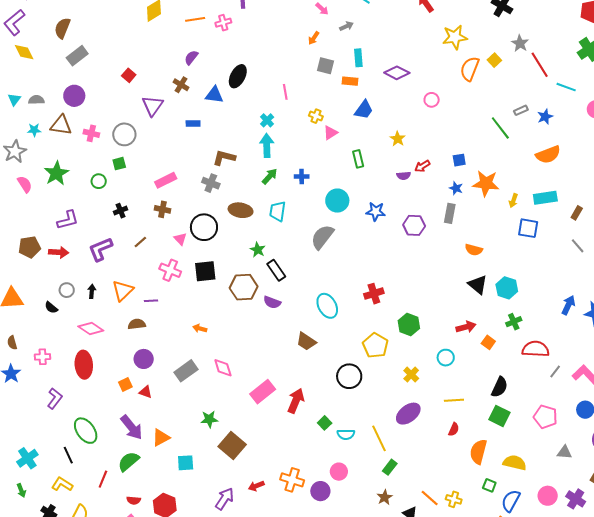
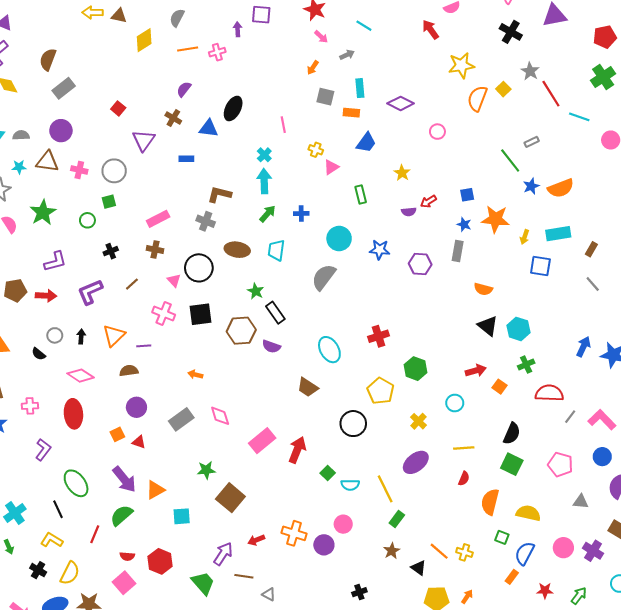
blue star: (545, 117) -> (531, 186), moved

